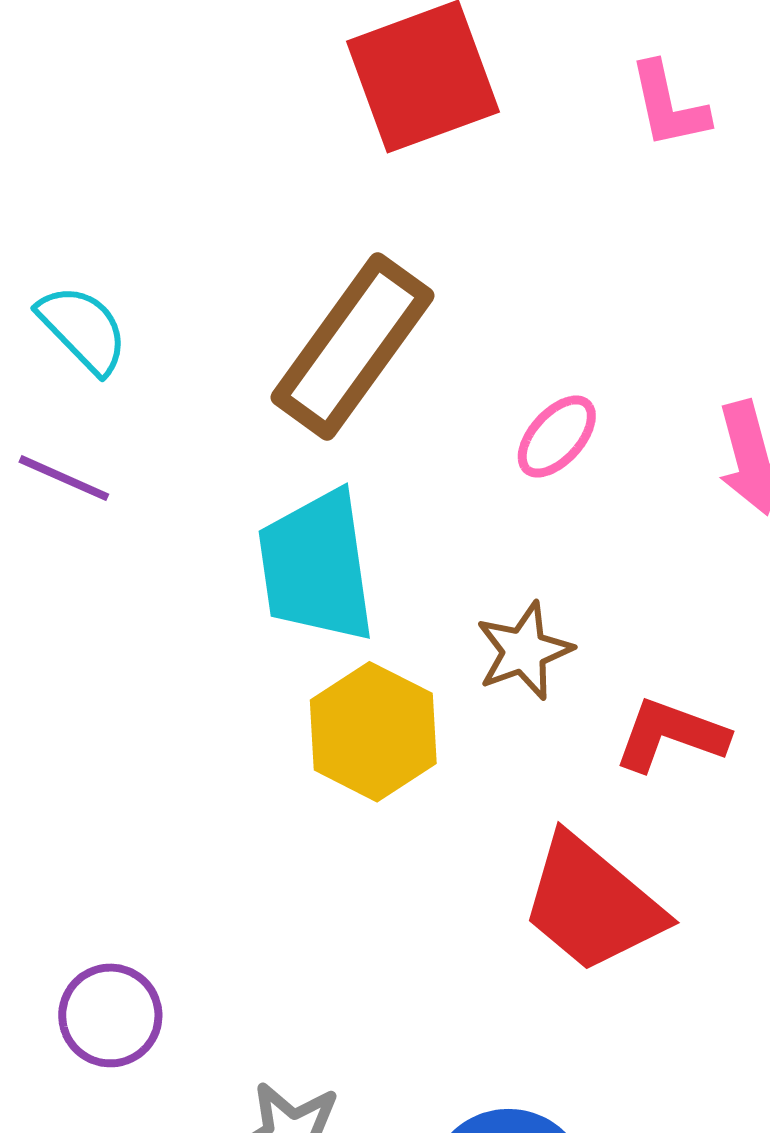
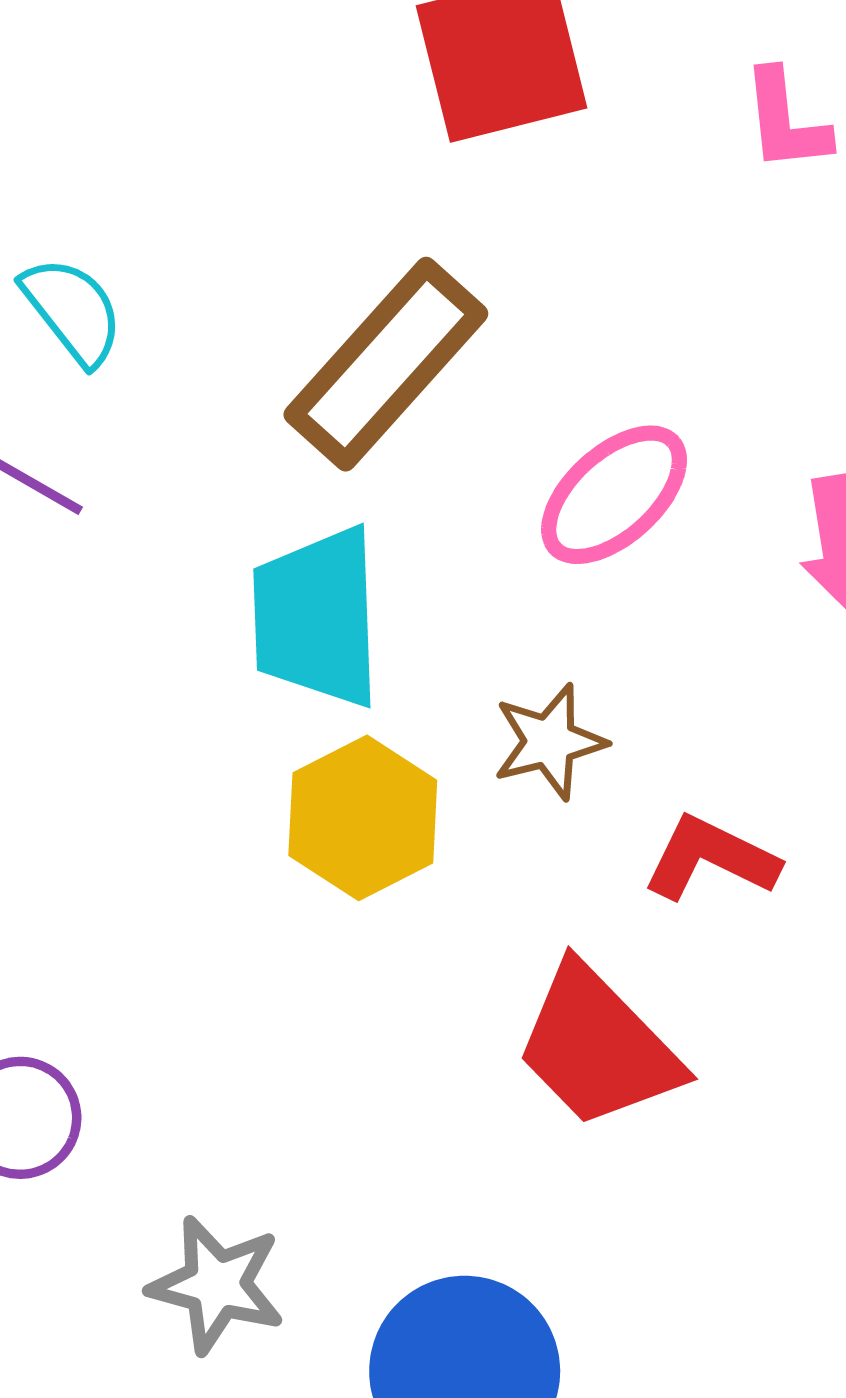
pink ellipse: (557, 437) -> (614, 495), size x1.5

